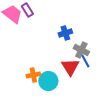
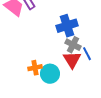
blue cross: (65, 33) -> (67, 26), size x1.5
gray cross: (81, 50) -> (73, 45), moved

